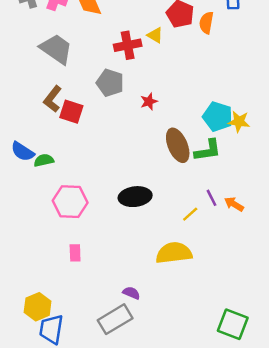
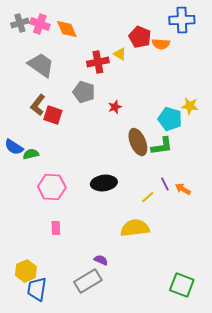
orange semicircle: (206, 23) -> (161, 44), turned -96
yellow star: (239, 122) -> (190, 106), moved

